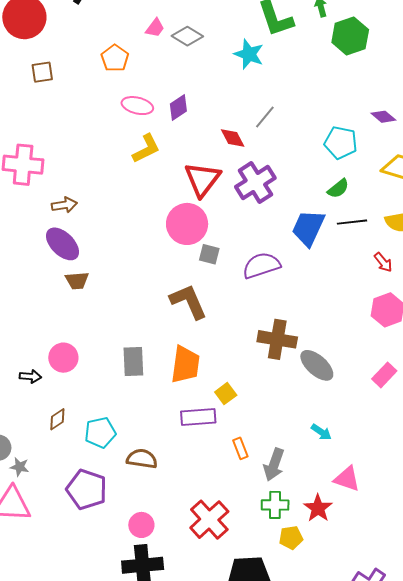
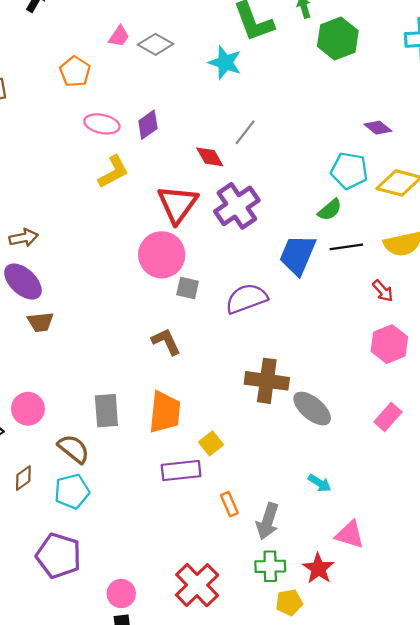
cyan pentagon: (341, 143) -> (349, 171), moved
brown L-shape: (188, 302) -> (166, 342), size x0.7
brown semicircle: (142, 459) -> (74, 449), moved, turned 32

